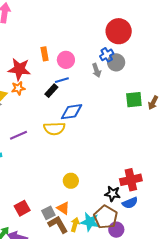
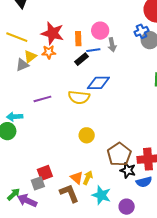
orange rectangle: (45, 54) -> (78, 39), moved
gray arrow: (96, 70) -> (112, 45), moved
yellow circle: (71, 181) -> (87, 135), moved
red square: (22, 208) -> (45, 173), moved
gray square: (48, 213) -> (38, 183), moved
brown pentagon: (106, 217) -> (119, 154), moved
yellow arrow: (75, 225) -> (88, 178), moved

